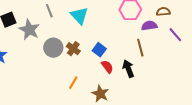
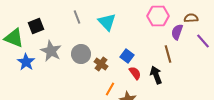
purple semicircle: (149, 26) -> (177, 32), turned -63
gray star: (29, 30) -> (51, 51), moved
brown cross: (73, 49) -> (101, 64), moved
orange line: (73, 83) -> (110, 89), moved

